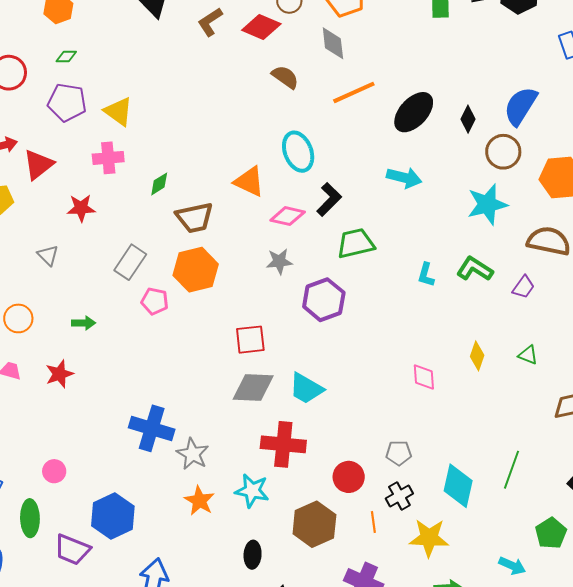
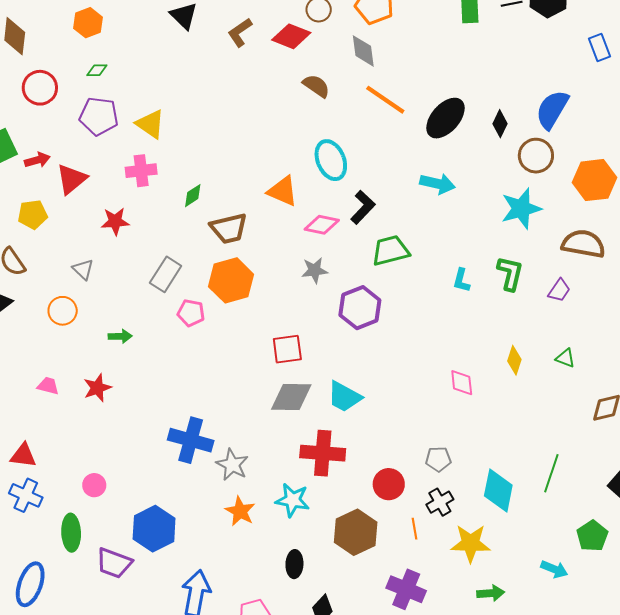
orange line: (354, 92) -> (385, 100), turned 60
green L-shape: (475, 269) -> (510, 273), turned 72
orange circle: (18, 318) -> (63, 311), moved

